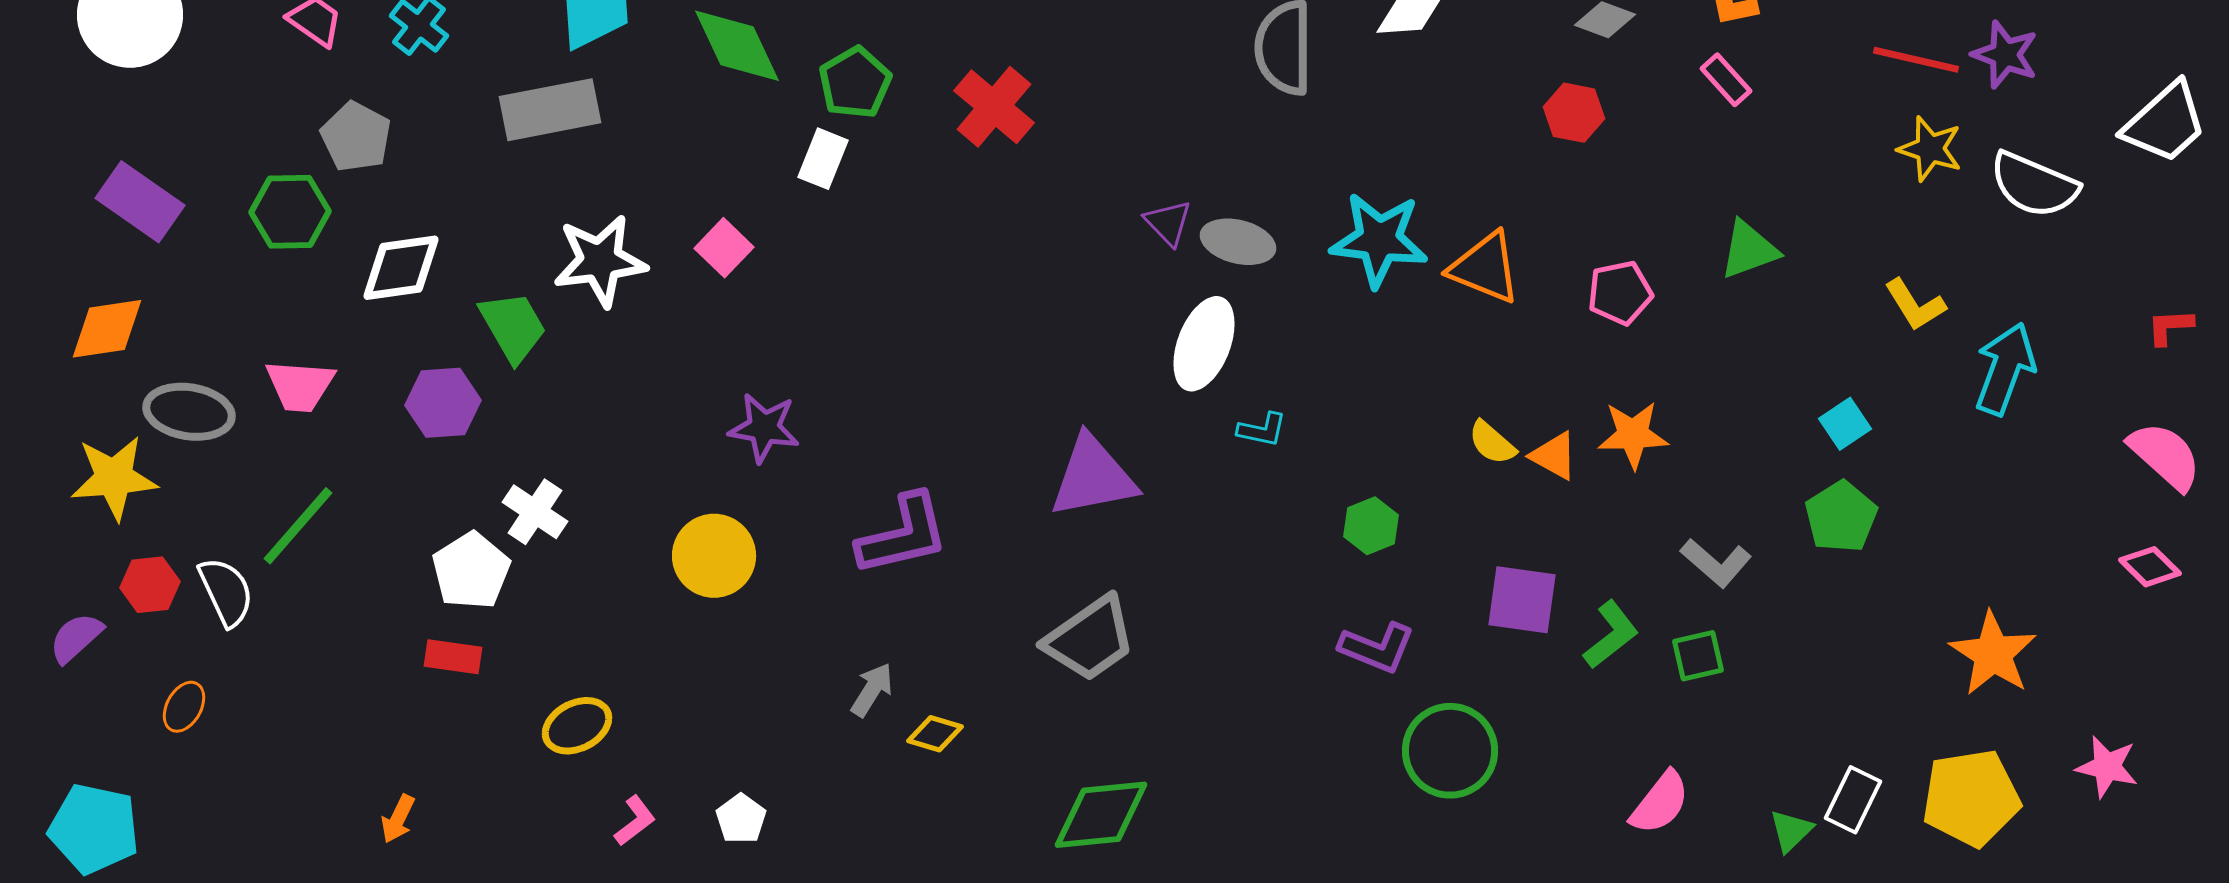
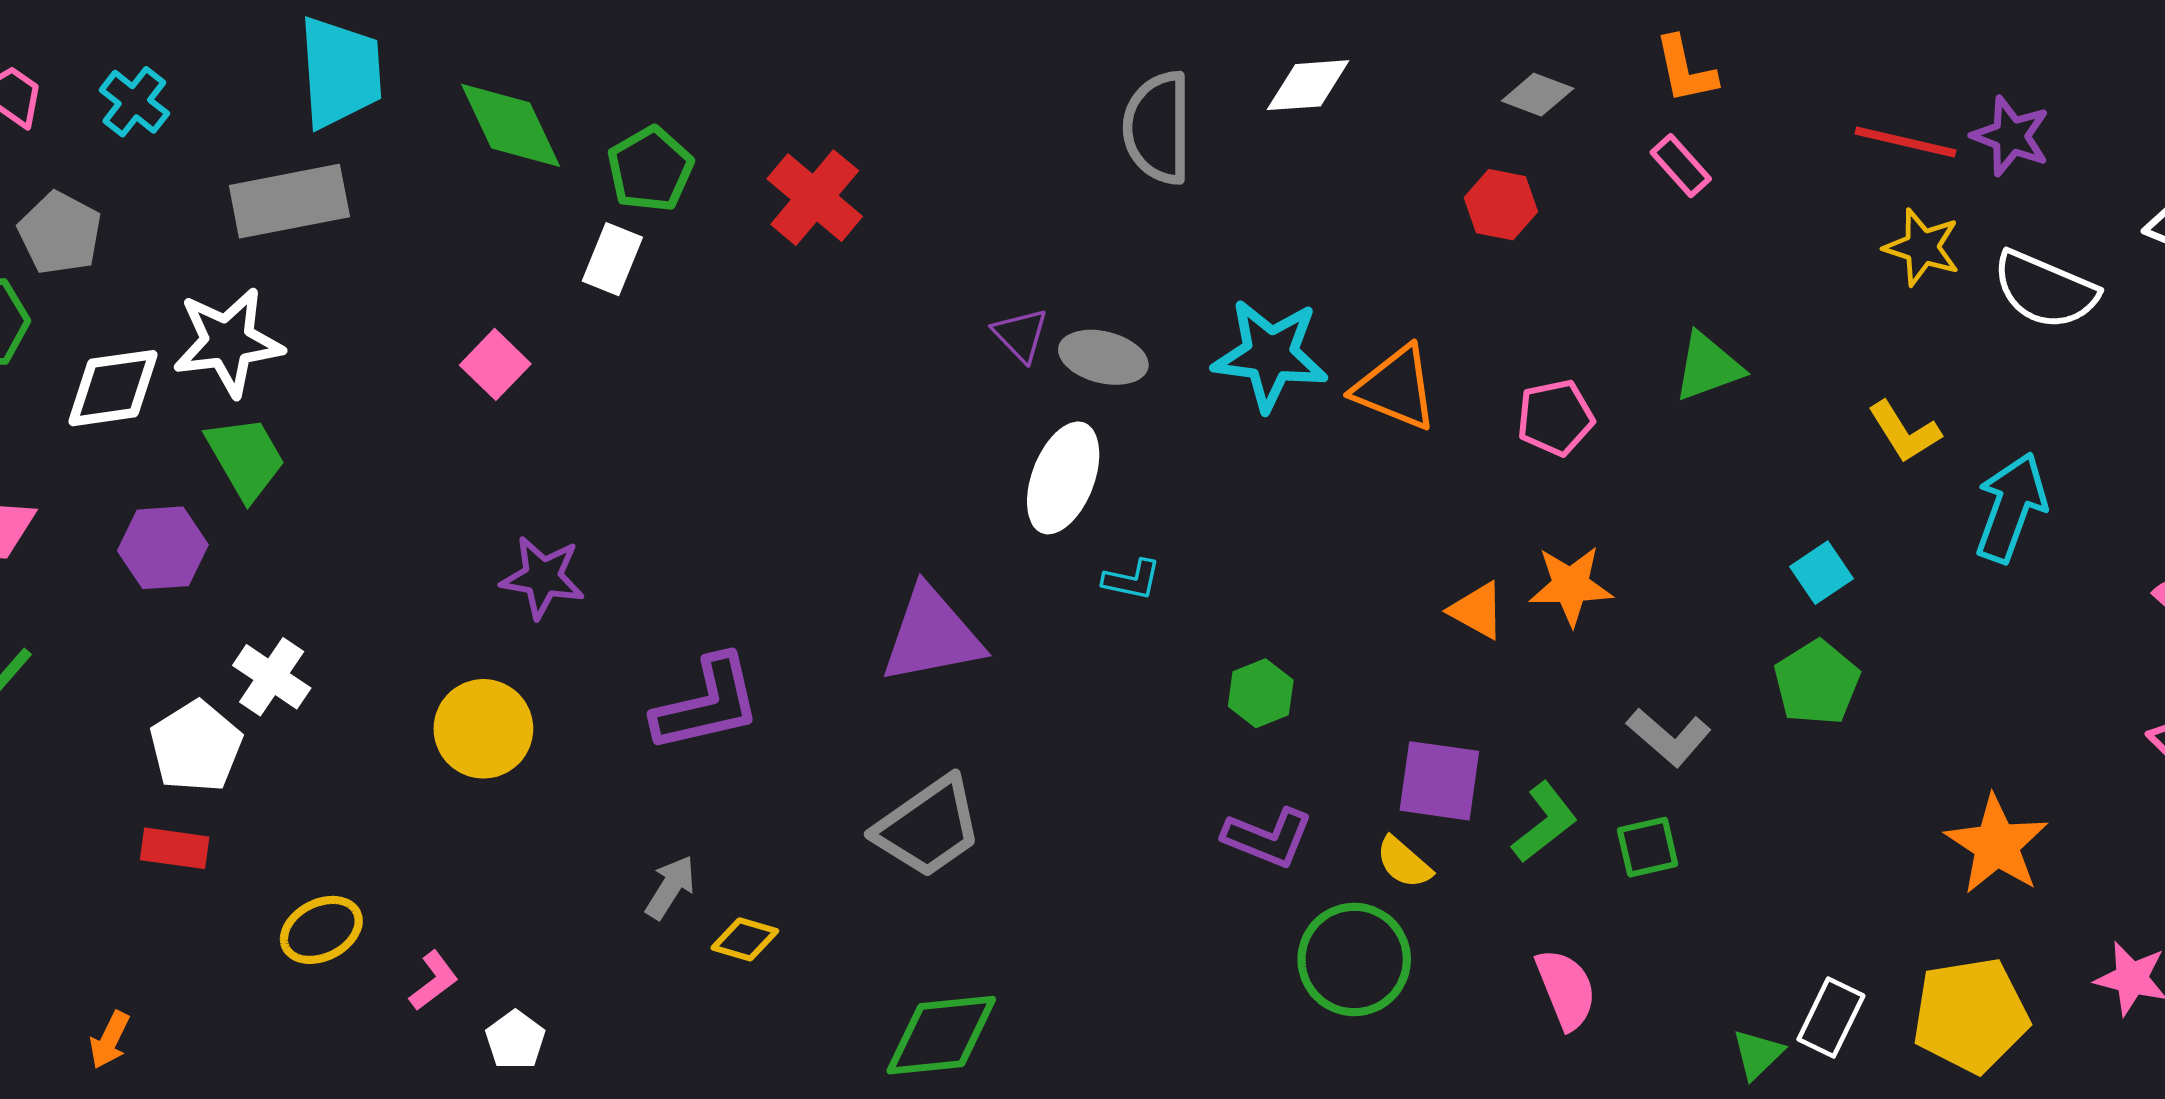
white star: (600, 261) -> (228, 342), moved
yellow semicircle: (1492, 443) -> (1404, 862), moved
pink semicircle: (1660, 803) -> (1566, 989), moved, turned -60
pink L-shape: (635, 821) -> (434, 981), moved

